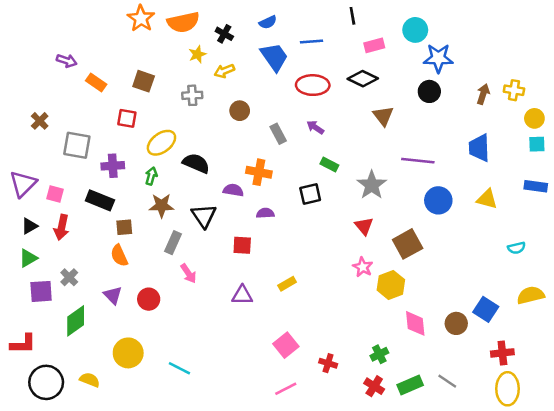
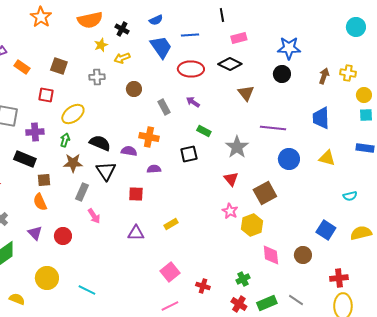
orange star: (141, 18) -> (41, 17), moved
cyan circle: (415, 30) -> (356, 27), moved
black semicircle: (196, 163) -> (100, 143), moved
blue square: (486, 309) -> (326, 230), moved

